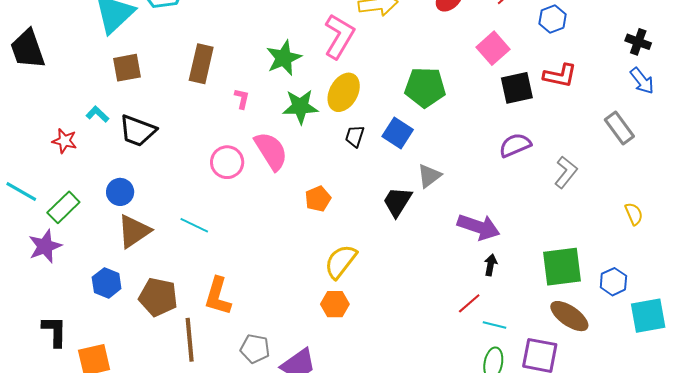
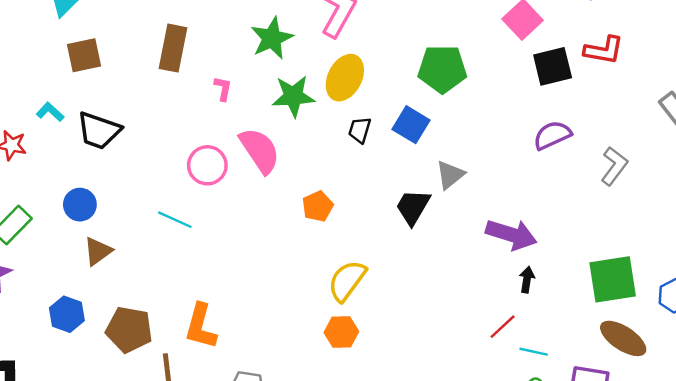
cyan line: (194, 225) -> (175, 220), moved
brown triangle: (134, 231) -> (98, 251), size x0.7

